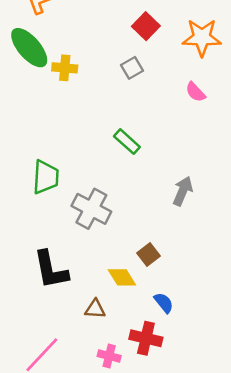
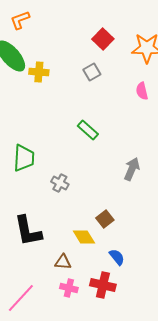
pink semicircle: (195, 92) -> (142, 91), turned 30
gray cross: (91, 209) -> (60, 183), size x0.6
pink cross: (109, 356) -> (69, 288), moved

